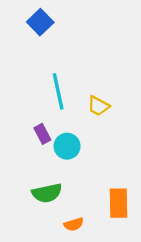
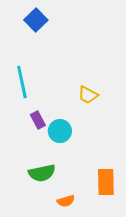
cyan line: (58, 91) -> (22, 82), moved

